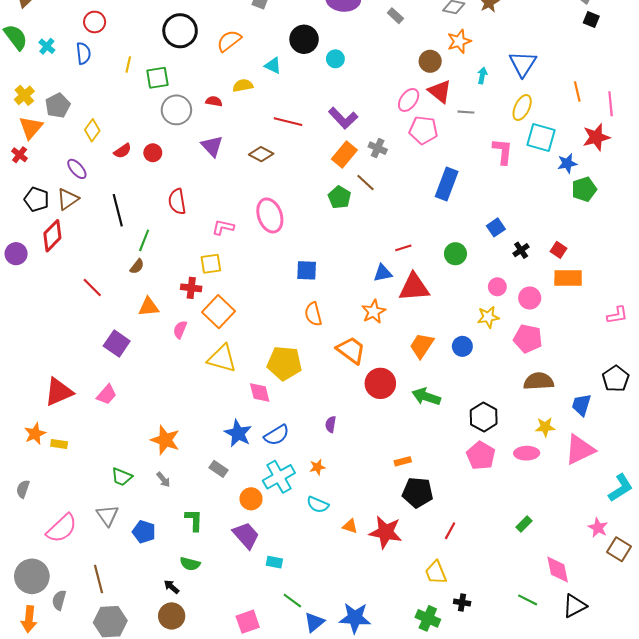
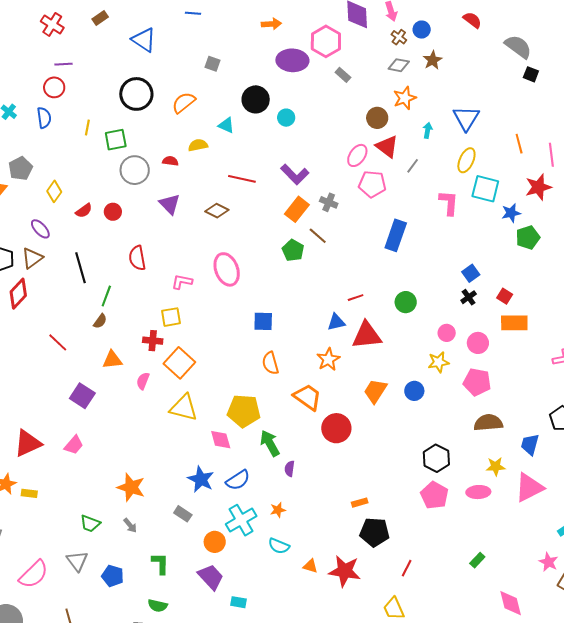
gray line: (466, 112) -> (413, 166), turned -56
blue square: (496, 227) -> (471, 273), moved
green arrow: (426, 397) -> (270, 443), moved, turned 44

